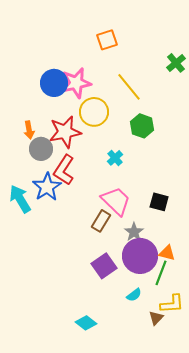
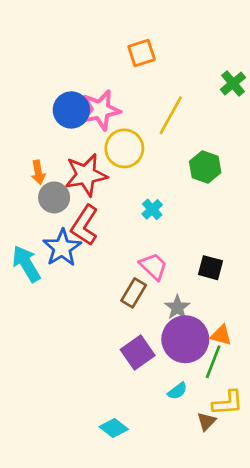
yellow line: (129, 87) -> (171, 115), turned 68
green hexagon: (142, 126) -> (205, 167), moved
pink trapezoid: (116, 201) -> (153, 266), size x0.7

